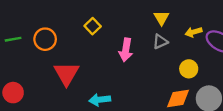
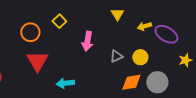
orange circle: (45, 39) -> (30, 32), moved
gray triangle: (160, 42) -> (116, 56), moved

